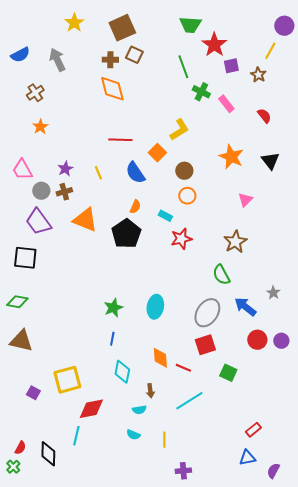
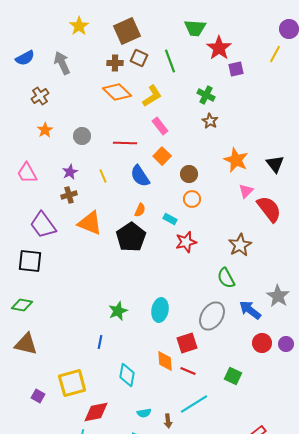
green line: (183, 67) -> (170, 61), moved
brown star: (258, 75) -> (210, 121), moved
orange diamond: (112, 89) -> (117, 92), turned -32
pink rectangle: (226, 104) -> (160, 126), moved
red semicircle: (264, 116) -> (269, 209), moved, size x1.8
yellow L-shape: (179, 130) -> (152, 96), moved
gray circle: (41, 191) -> (82, 136), moved
pink triangle: (245, 200) -> (246, 191), moved
gray star: (273, 293) -> (278, 296), size x1.6
blue line: (112, 339) -> (100, 342), moved
red square: (205, 345) -> (187, 343), moved
brown arrow: (150, 391) -> (168, 421), moved

